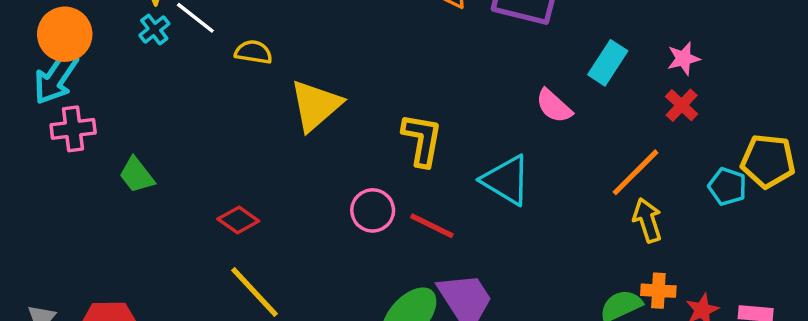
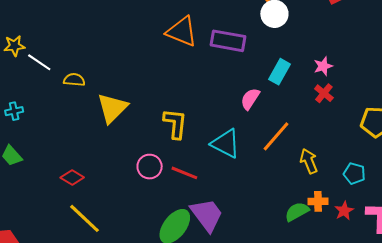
cyan cross: (154, 29) -> (14, 111), moved, turned 30
pink semicircle: (554, 106) -> (250, 99), turned 85
orange line: (635, 172) -> (276, 136), moved
cyan pentagon: (727, 187) -> (354, 173), moved

